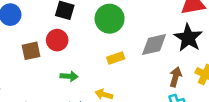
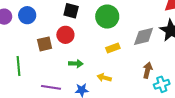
brown arrow: (176, 77) -> (148, 70), moved

